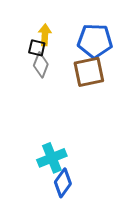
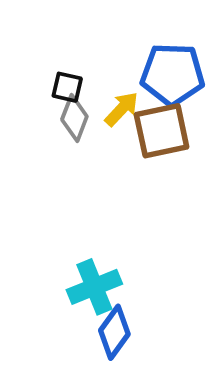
yellow arrow: (45, 35) -> (122, 109), moved, turned 40

